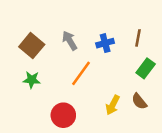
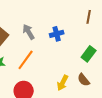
brown line: (138, 38) -> (89, 17), moved
orange line: (81, 73) -> (26, 60), moved

